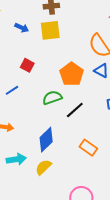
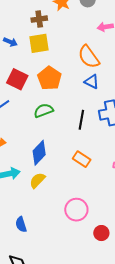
red square: (27, 65) -> (17, 79), size x1.5
orange pentagon: (72, 74) -> (50, 78), moved
black line: (75, 110) -> (81, 120), moved, turned -36

